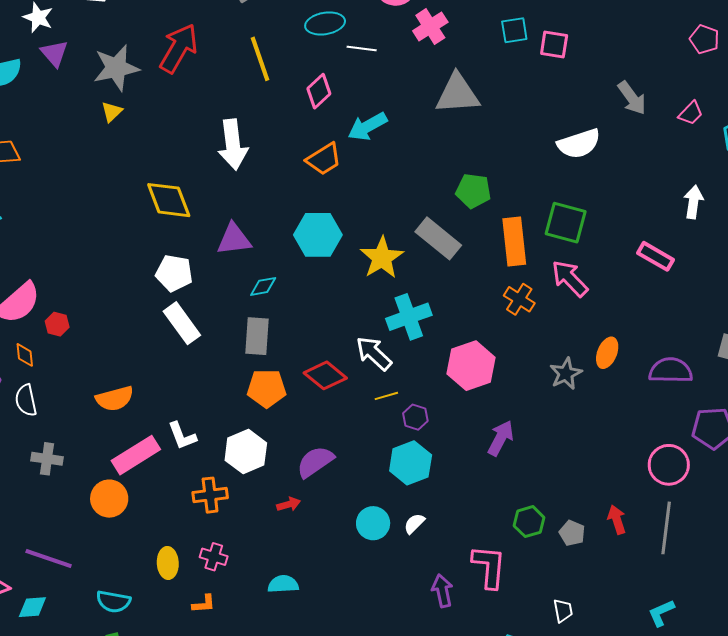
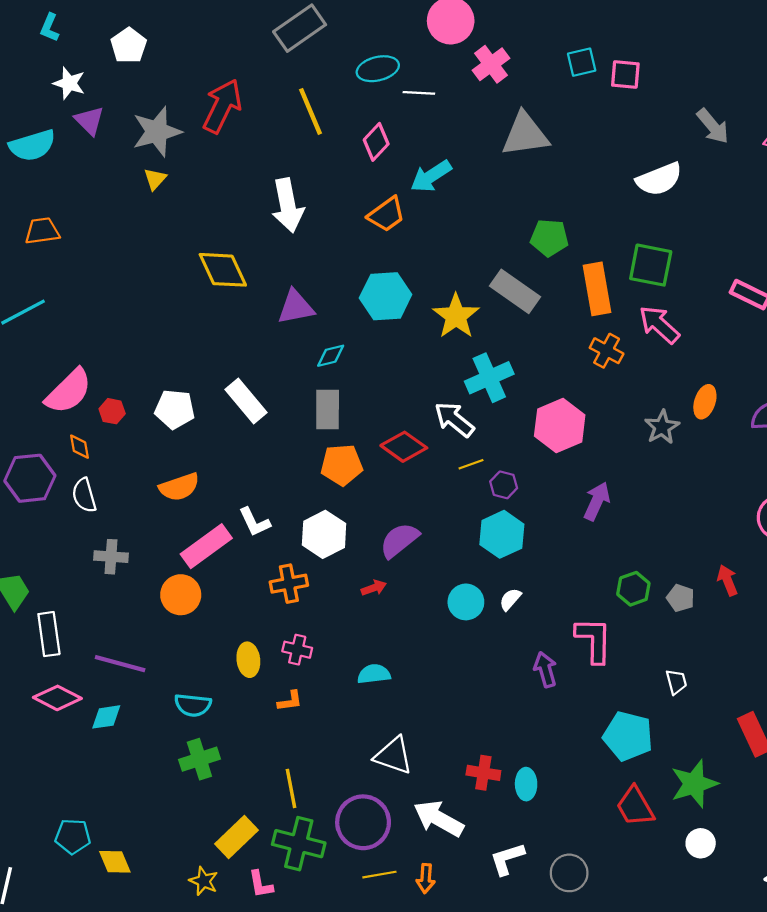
white pentagon: (174, 273) -> (175, 409), moved

